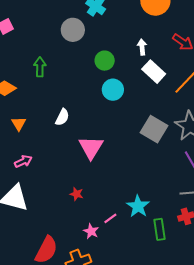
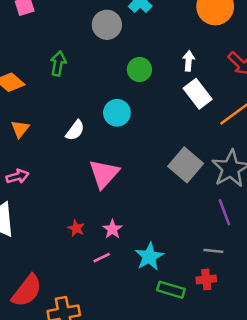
cyan circle: (113, 90) -> (117, 113), moved
pink line: (110, 218) -> (102, 258), moved
green rectangle: (160, 229) -> (171, 290), turned -75
pink star: (91, 231) -> (112, 229), moved

